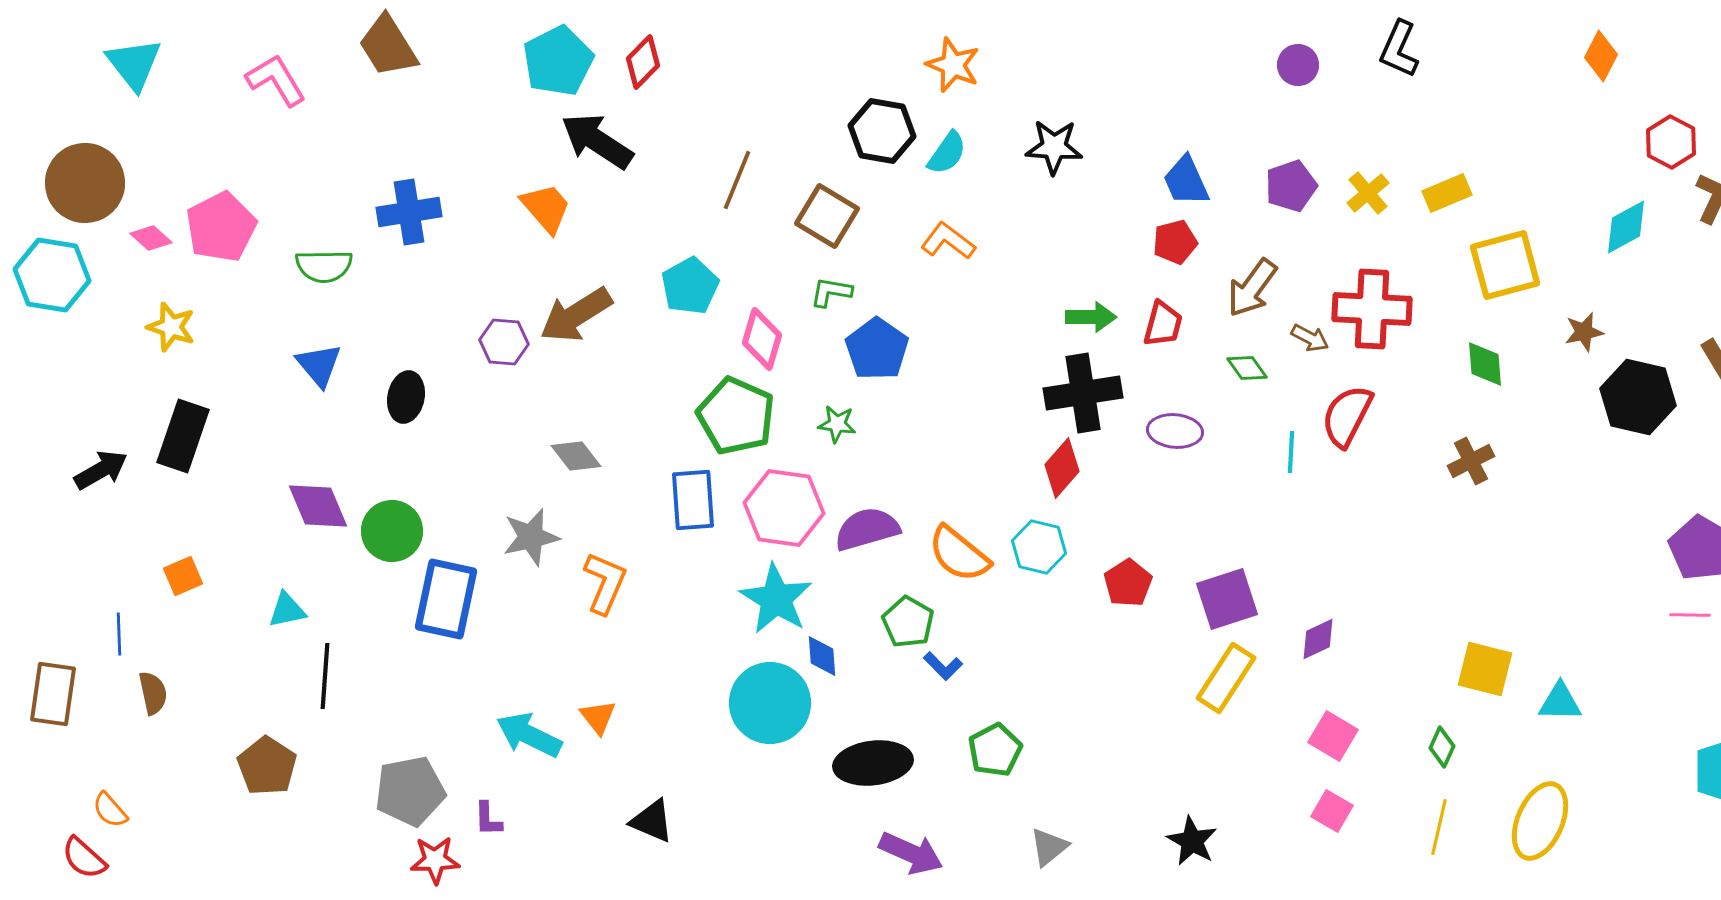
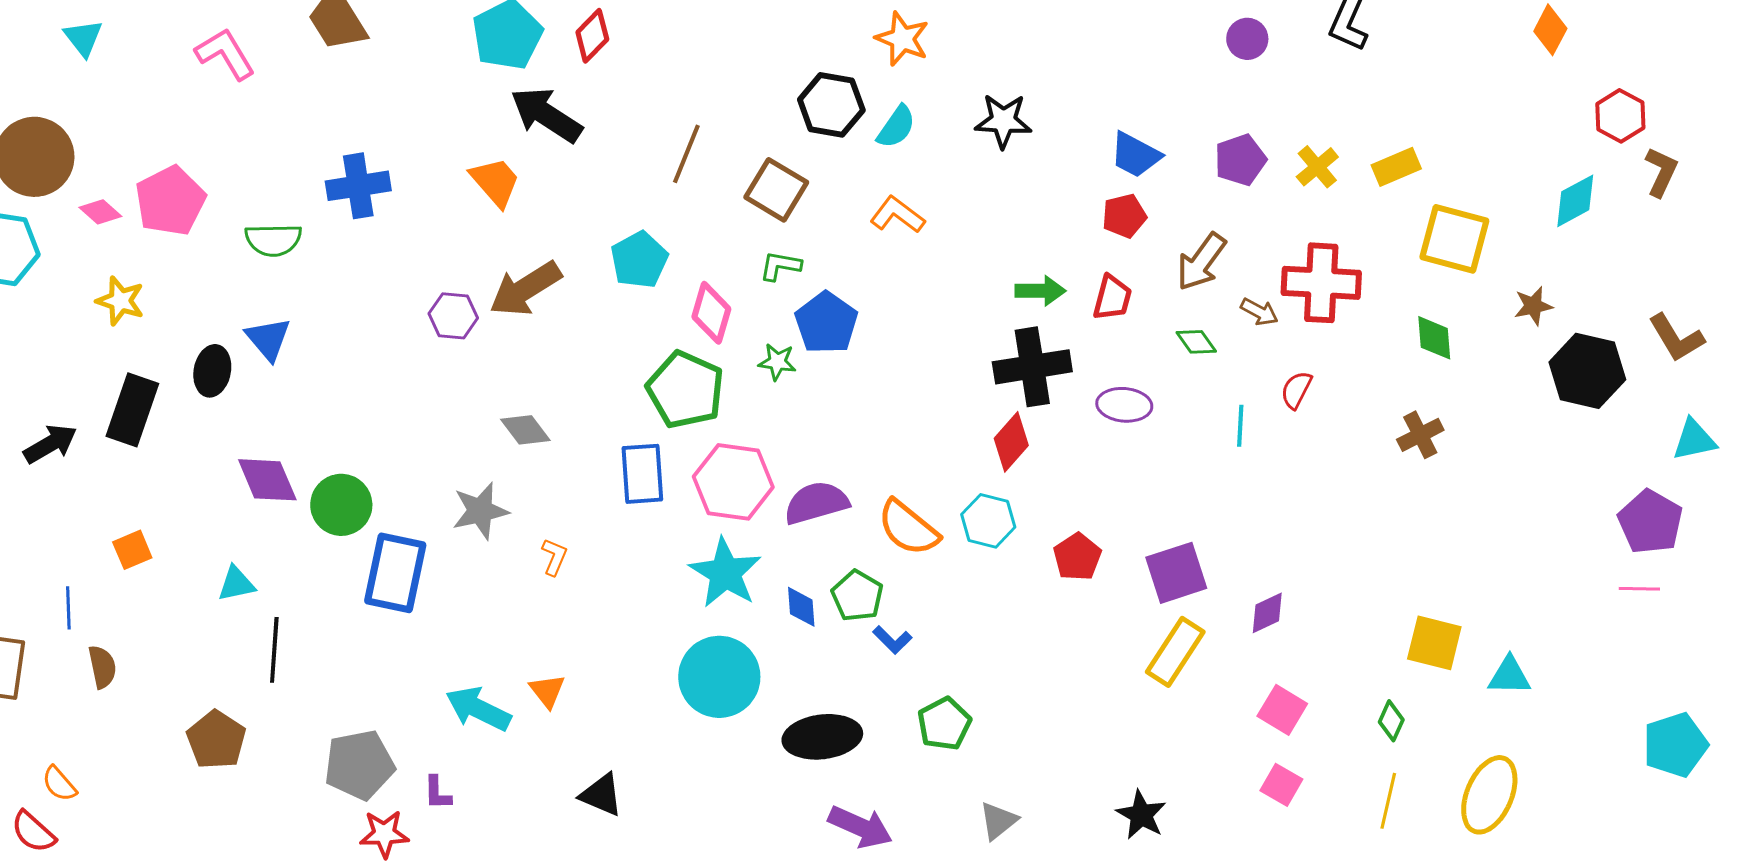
cyan triangle: (134, 64) -> (83, 38), size x0.7
blue trapezoid: (1186, 181) -> (1135, 155), turned -38
yellow square: (1505, 265) -> (1454, 239), turned 30
black ellipse: (406, 397) -> (212, 371), moved
red semicircle: (1347, 416) -> (1296, 390), size x0.6
green star: (837, 424) -> (777, 362), moved
orange L-shape: (605, 583) -> (554, 557), size x0.6
blue diamond: (822, 656) -> (801, 607), moved

